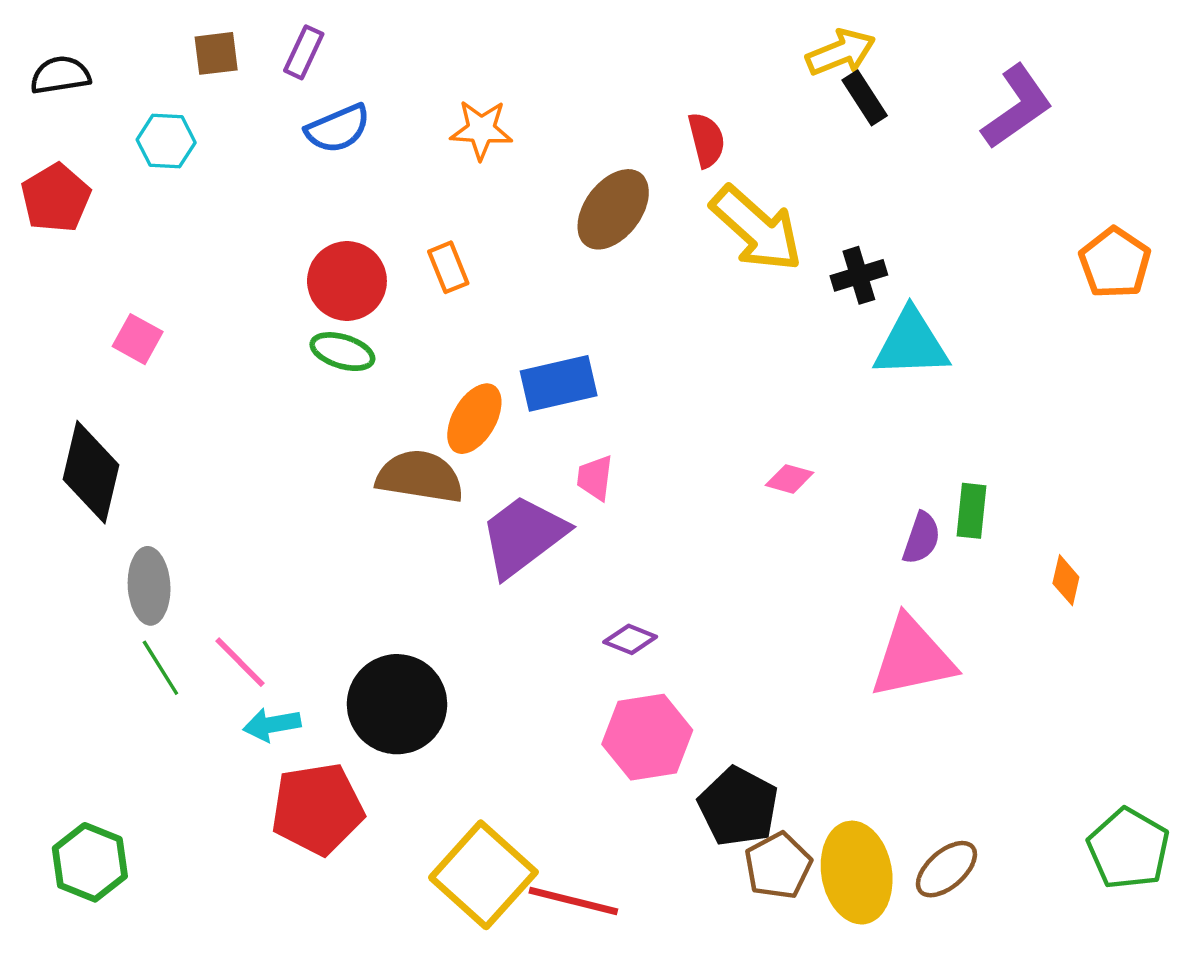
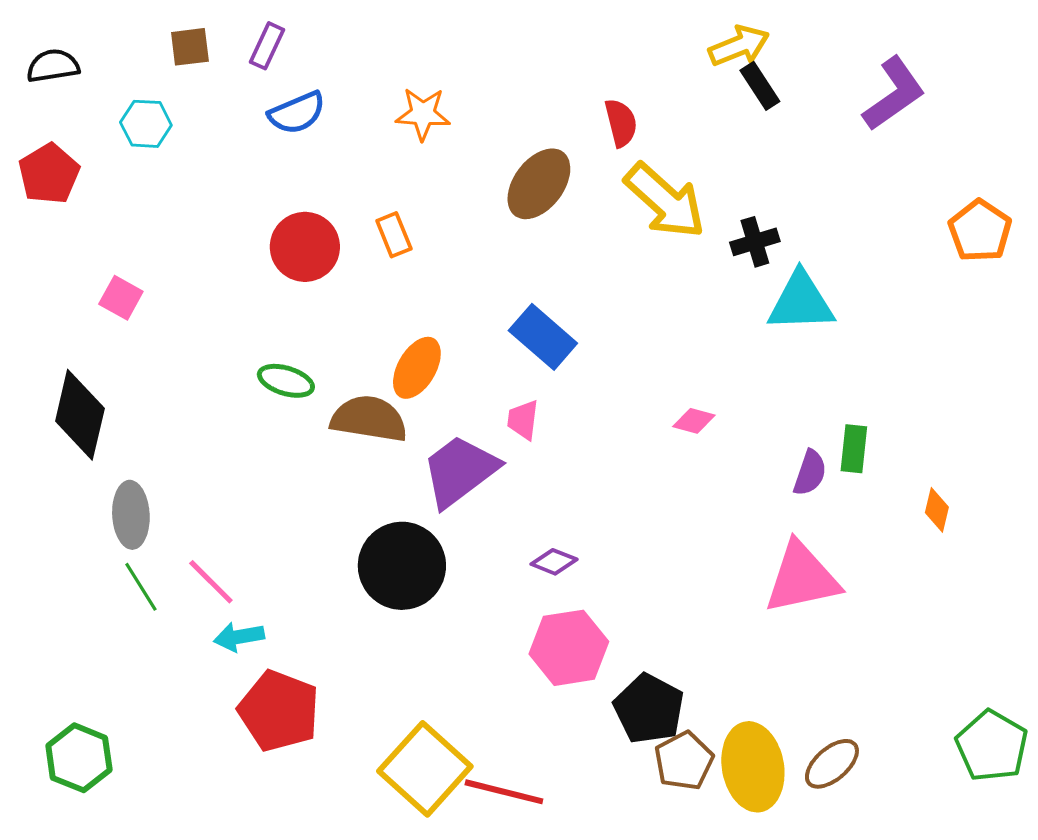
green ellipse: (342, 352) -> (286, 381), moved
blue rectangle: (559, 383) -> (543, 337), moved, turned 54
black circle: (397, 704) -> (402, 566), moved
red pentagon: (317, 809) -> (279, 711), turned 30

